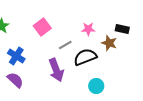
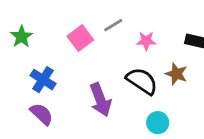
brown star: (109, 43) -> (176, 74), moved
gray line: (65, 45) -> (113, 25), moved
black semicircle: (85, 57) -> (142, 81), turned 55

